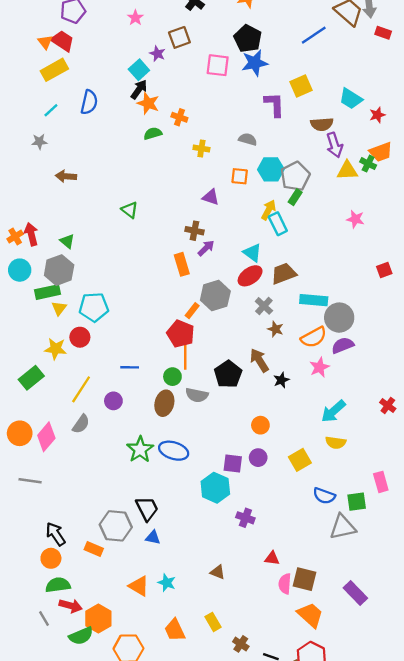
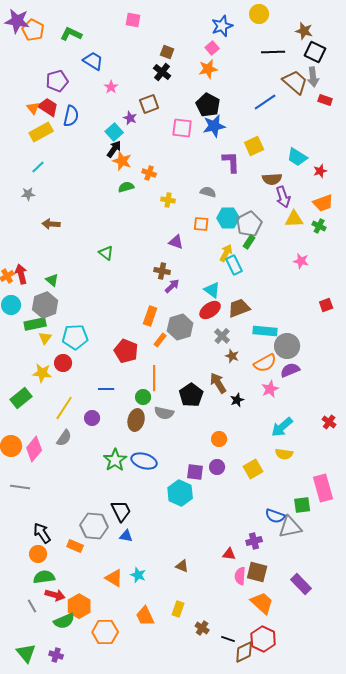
blue semicircle: (89, 102) -> (71, 116), moved
green cross: (368, 164) -> (319, 226), moved
orange rectangle: (182, 264) -> (150, 316), moved, turned 36
red pentagon: (181, 334) -> (126, 351), moved
pink rectangle: (381, 482) -> (323, 488), size x1.5
blue semicircle: (324, 496) -> (275, 516), moved
purple cross: (245, 518) -> (254, 541), moved, turned -35
yellow rectangle: (213, 622) -> (178, 609), turned 49

